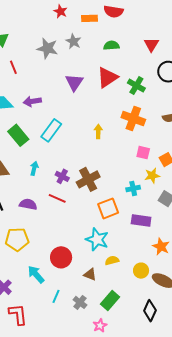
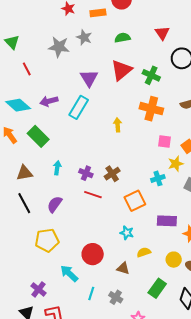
cyan rectangle: (51, 130) -> (79, 107), moved
brown cross: (88, 179) -> (112, 174), size x0.7
red line: (57, 198) -> (93, 195), moved
purple semicircle: (28, 204) -> (55, 204), turned -60
purple rectangle: (141, 221) -> (167, 221), moved
cyan star: (97, 239) -> (127, 233), size x0.6
green rectangle: (110, 300) -> (157, 288), moved

